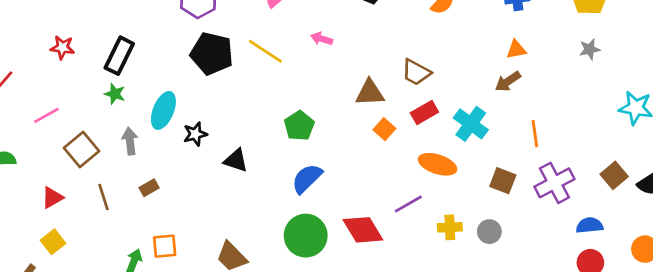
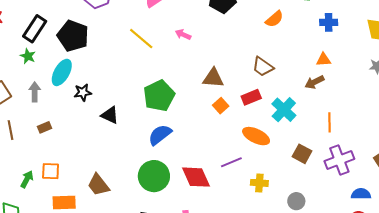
black pentagon: (212, 54) -> (73, 36), moved
brown trapezoid: (416, 72) -> (263, 67), moved
green pentagon: (299, 126) -> (159, 96), size x1.4
gray circle: (489, 232) -> (296, 201), moved

